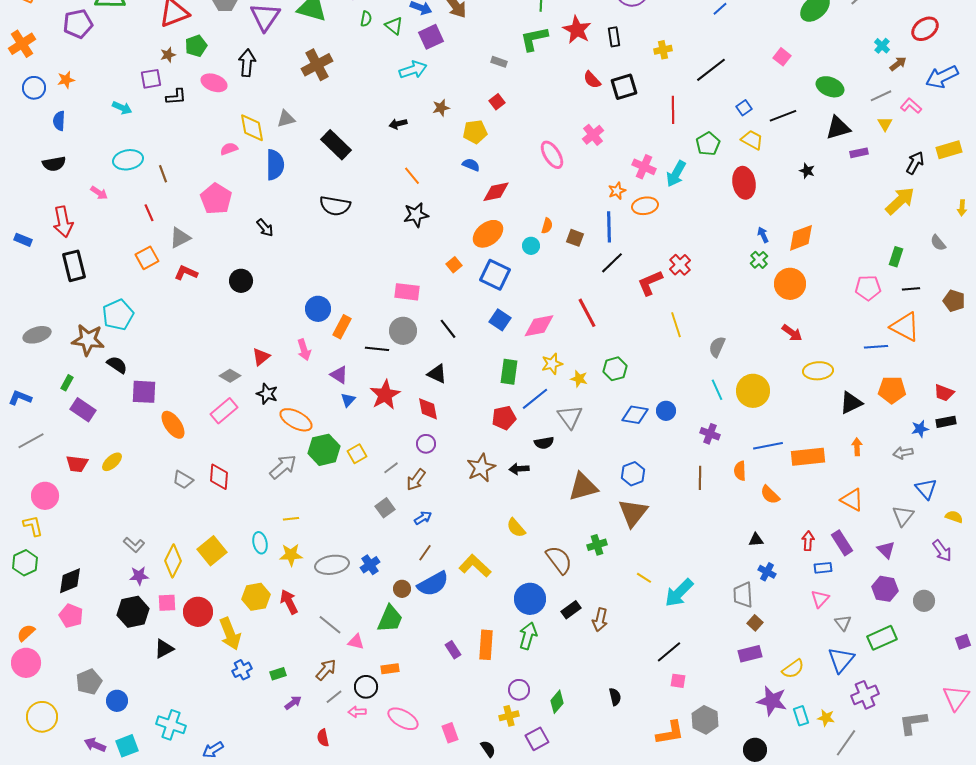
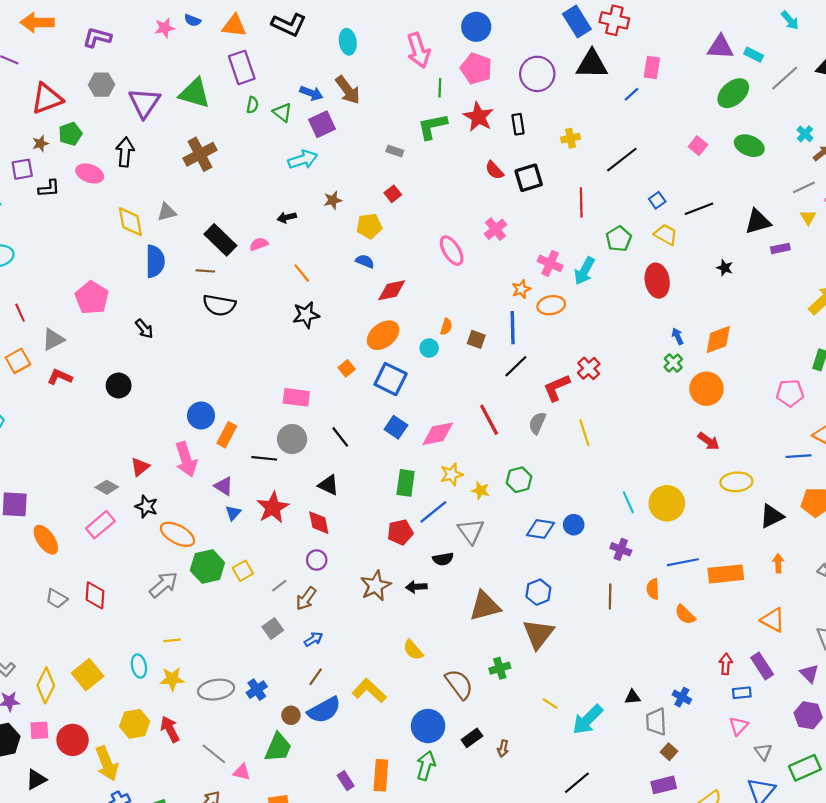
green ellipse: (830, 87) -> (749, 146), moved
pink semicircle: (229, 149) -> (259, 244), moved
brown line: (163, 174) -> (205, 271), moved, turned -66
gray semicircle: (717, 347) -> (537, 423), moved
pink arrow: (304, 350) -> (186, 459), size x1.5
black triangle: (756, 540) -> (633, 697), moved
brown arrow: (600, 620) -> (503, 748), size x0.7

